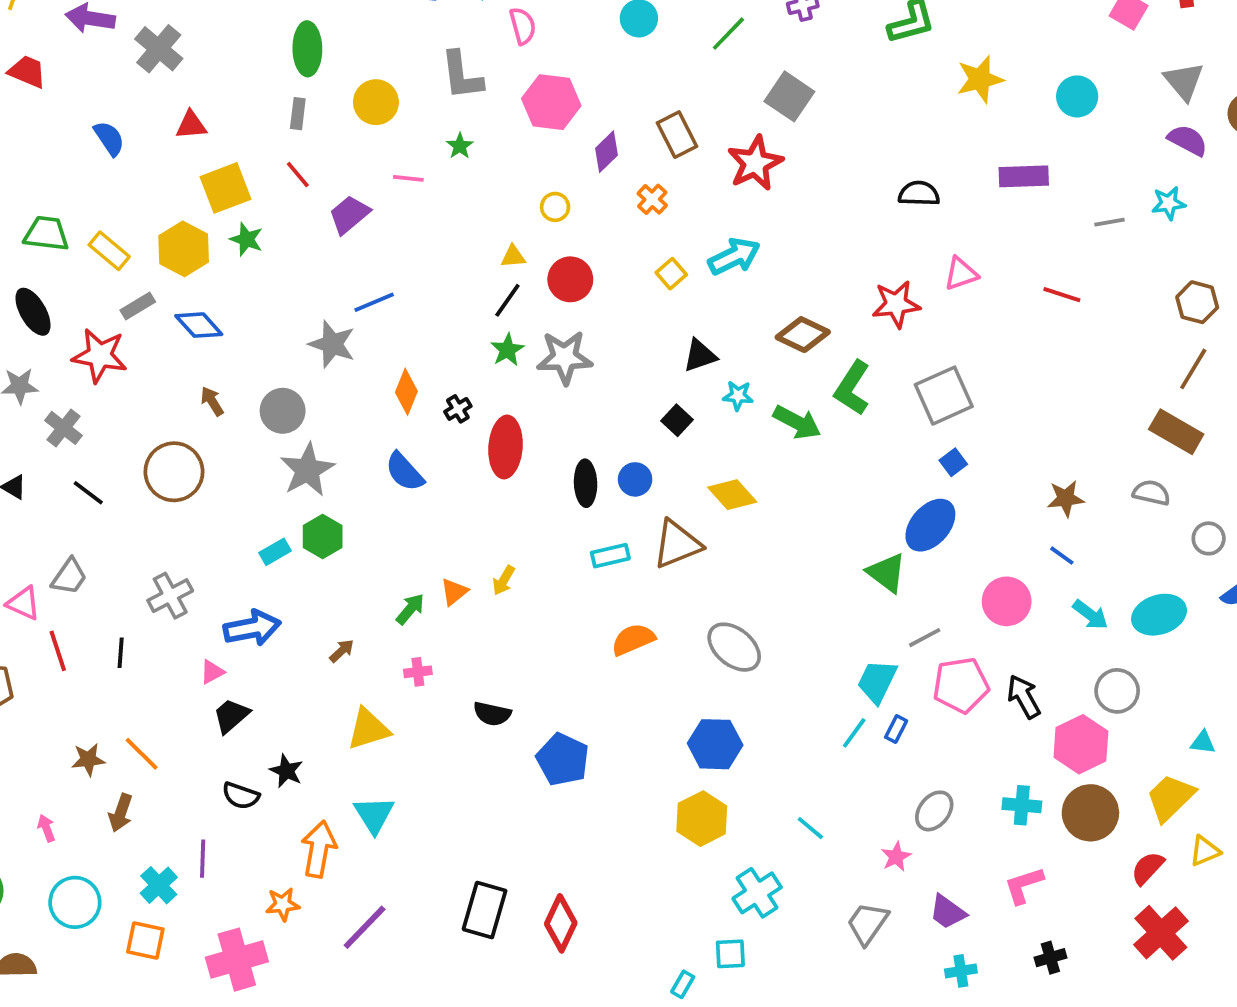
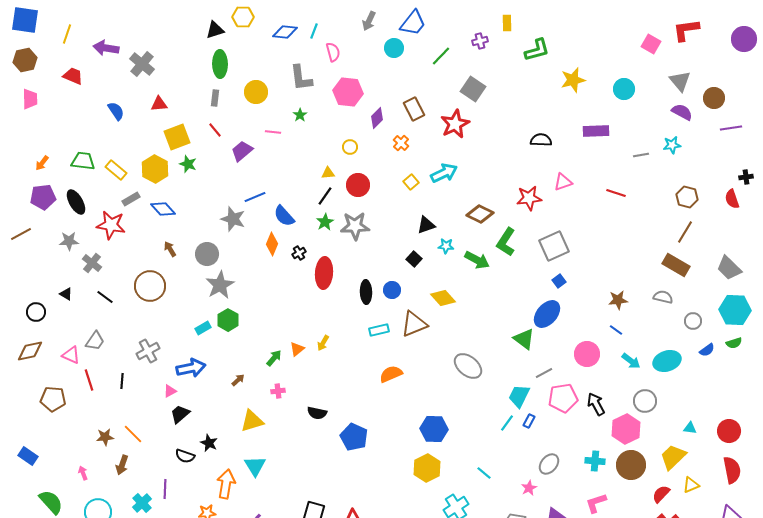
blue semicircle: (405, 472) -> (284, 216), moved
gray ellipse: (734, 647) -> (468, 366), moved

